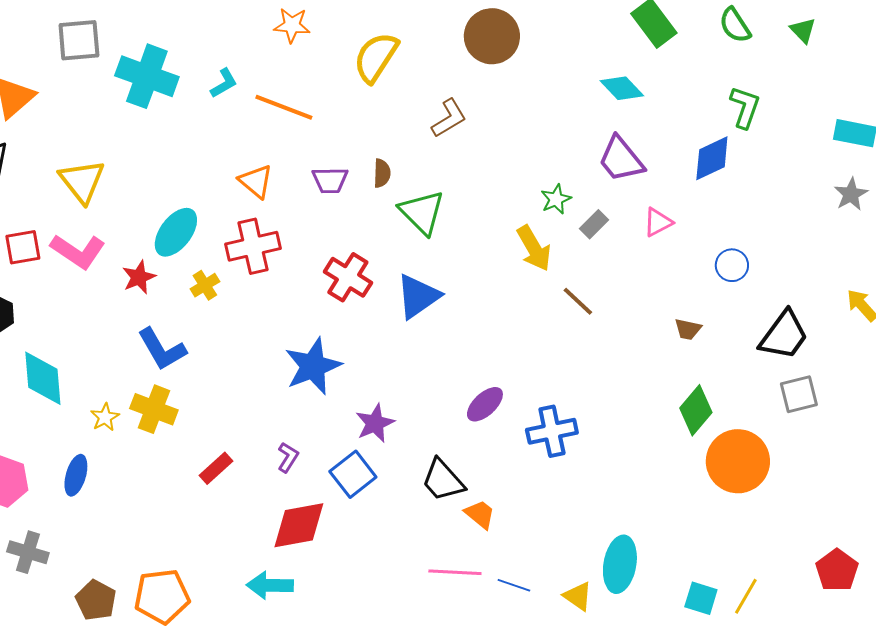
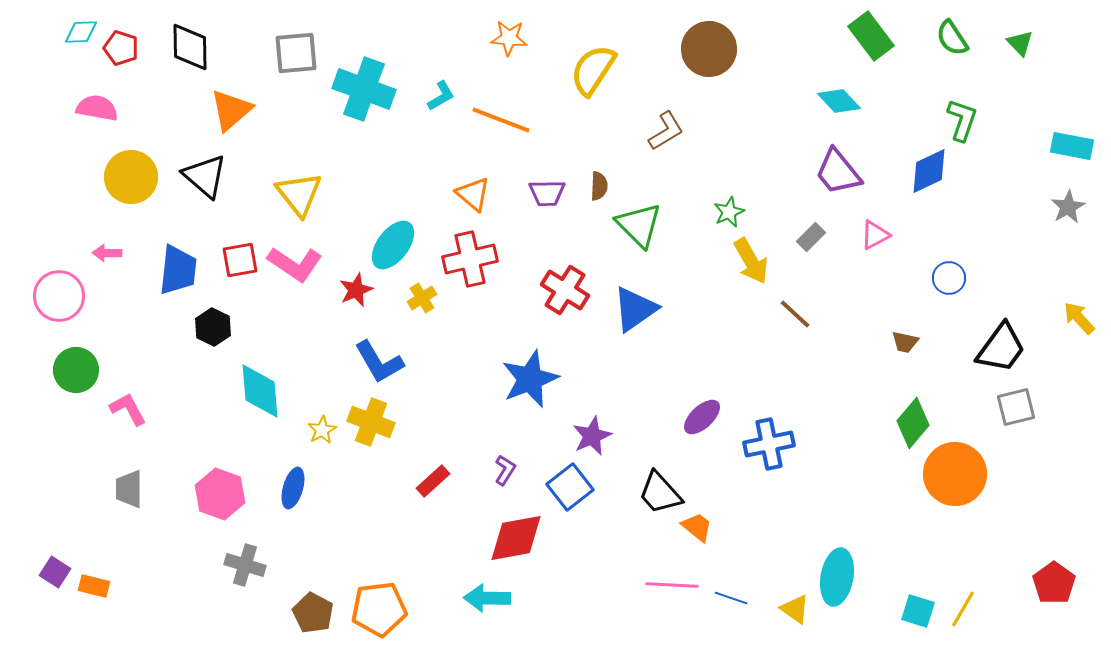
green star: (556, 199) -> (729, 212), moved

